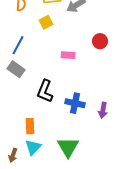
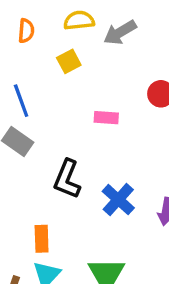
blue line: (18, 45) -> (21, 101), turned -48
blue cross: (75, 103) -> (118, 200), turned 30

